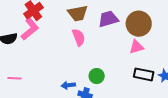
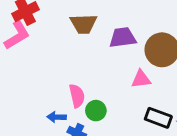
pink semicircle: (79, 37) -> (77, 96), moved
pink triangle: (136, 47) -> (141, 79), moved

